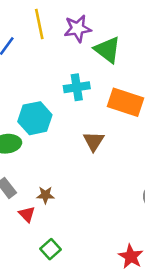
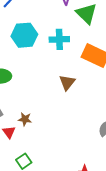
cyan hexagon: (35, 118) -> (24, 35), moved

